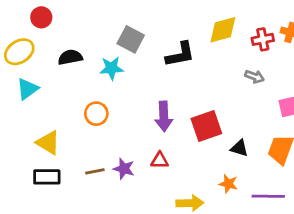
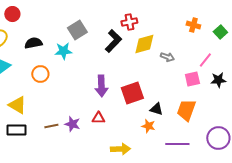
yellow diamond: (223, 30) -> (144, 44), moved
gray square: (131, 39) -> (77, 30), turned 30
red cross: (263, 39) -> (129, 22), moved
black L-shape: (180, 54) -> (113, 41), turned -35
orange circle: (96, 114) -> (40, 74), moved
orange star: (228, 184) -> (148, 126), moved

